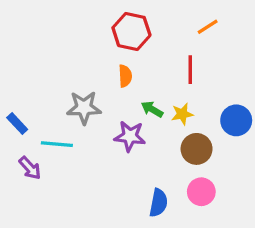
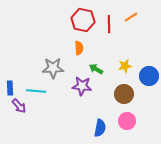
red line: (190, 70) -> (109, 24), moved
yellow star: (182, 114) -> (125, 66), moved
blue rectangle: (17, 124) -> (10, 88), moved, turned 40

